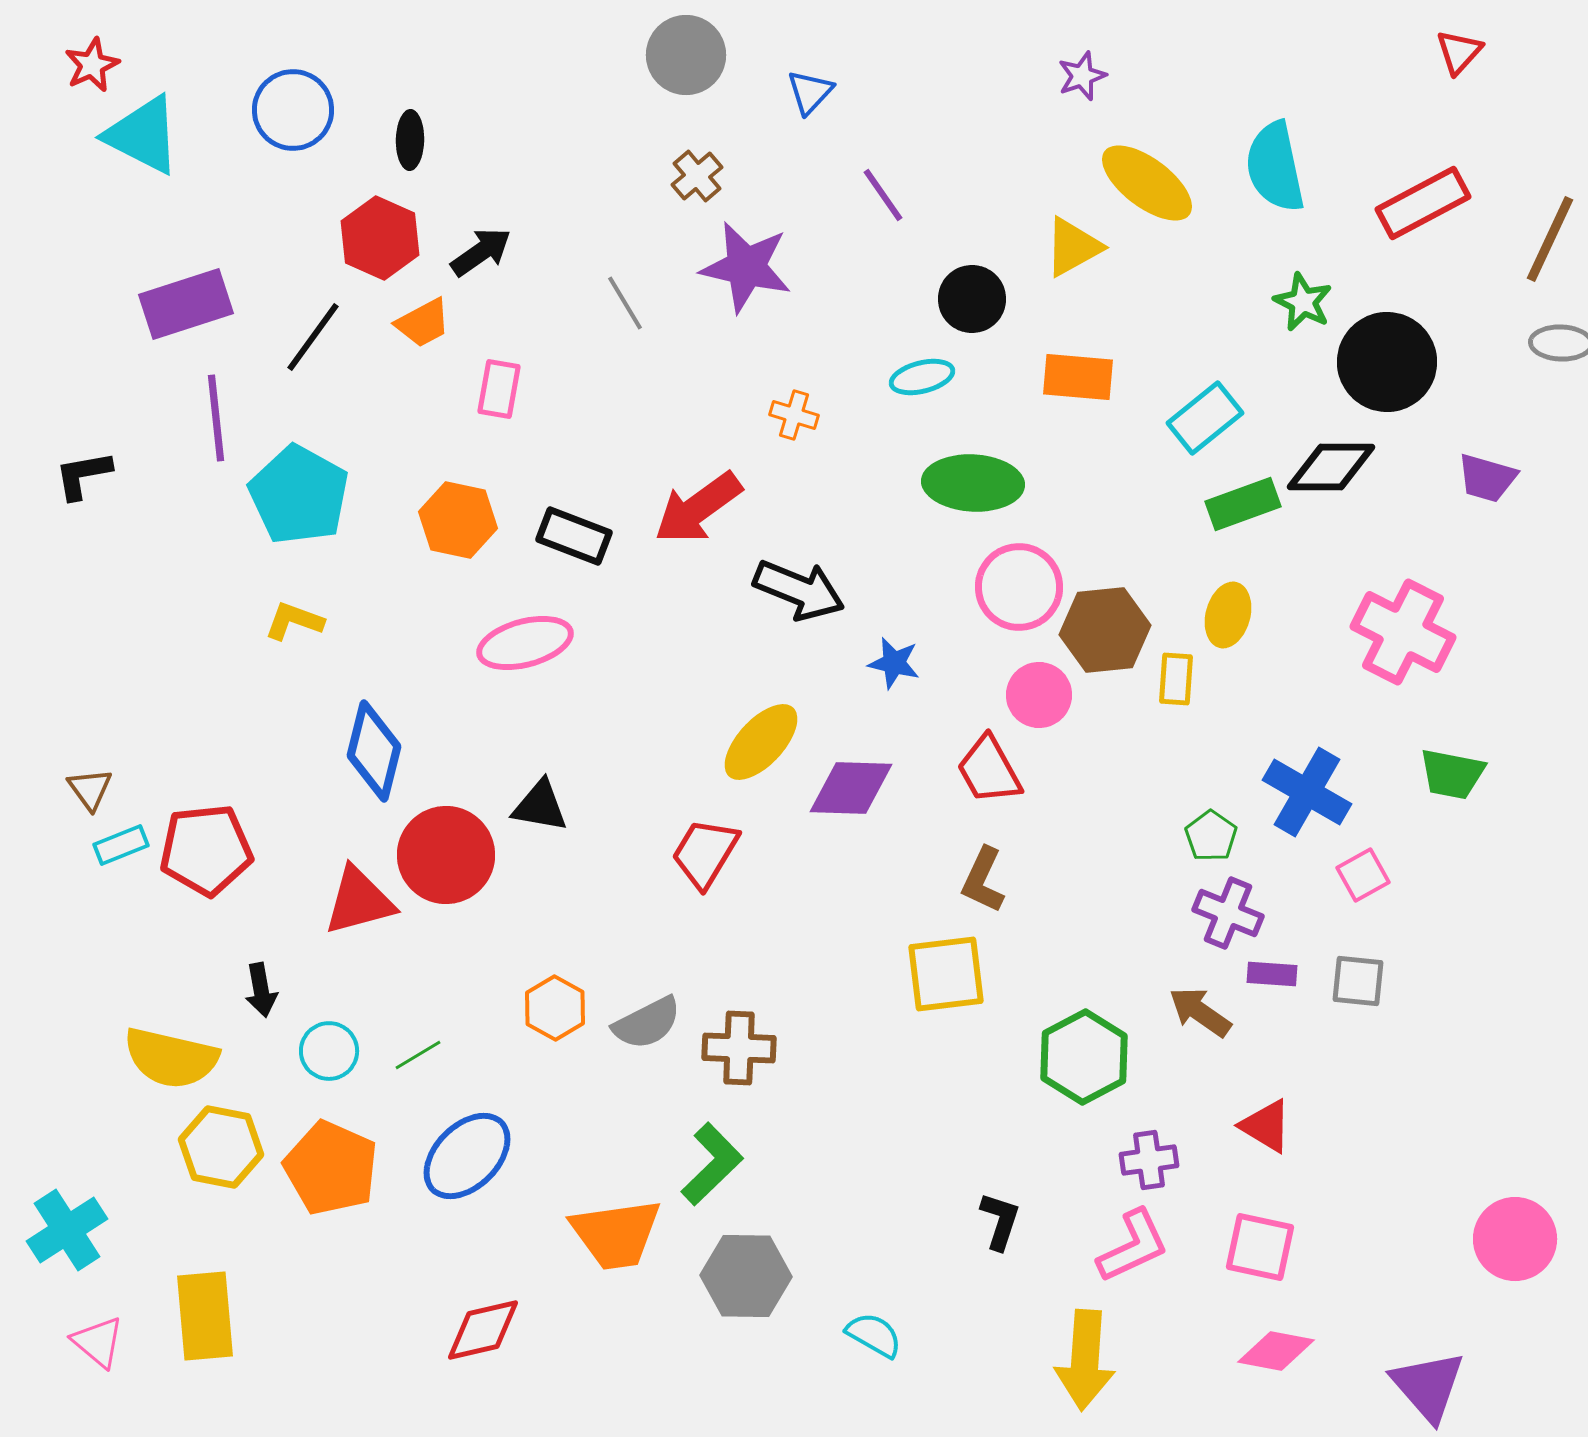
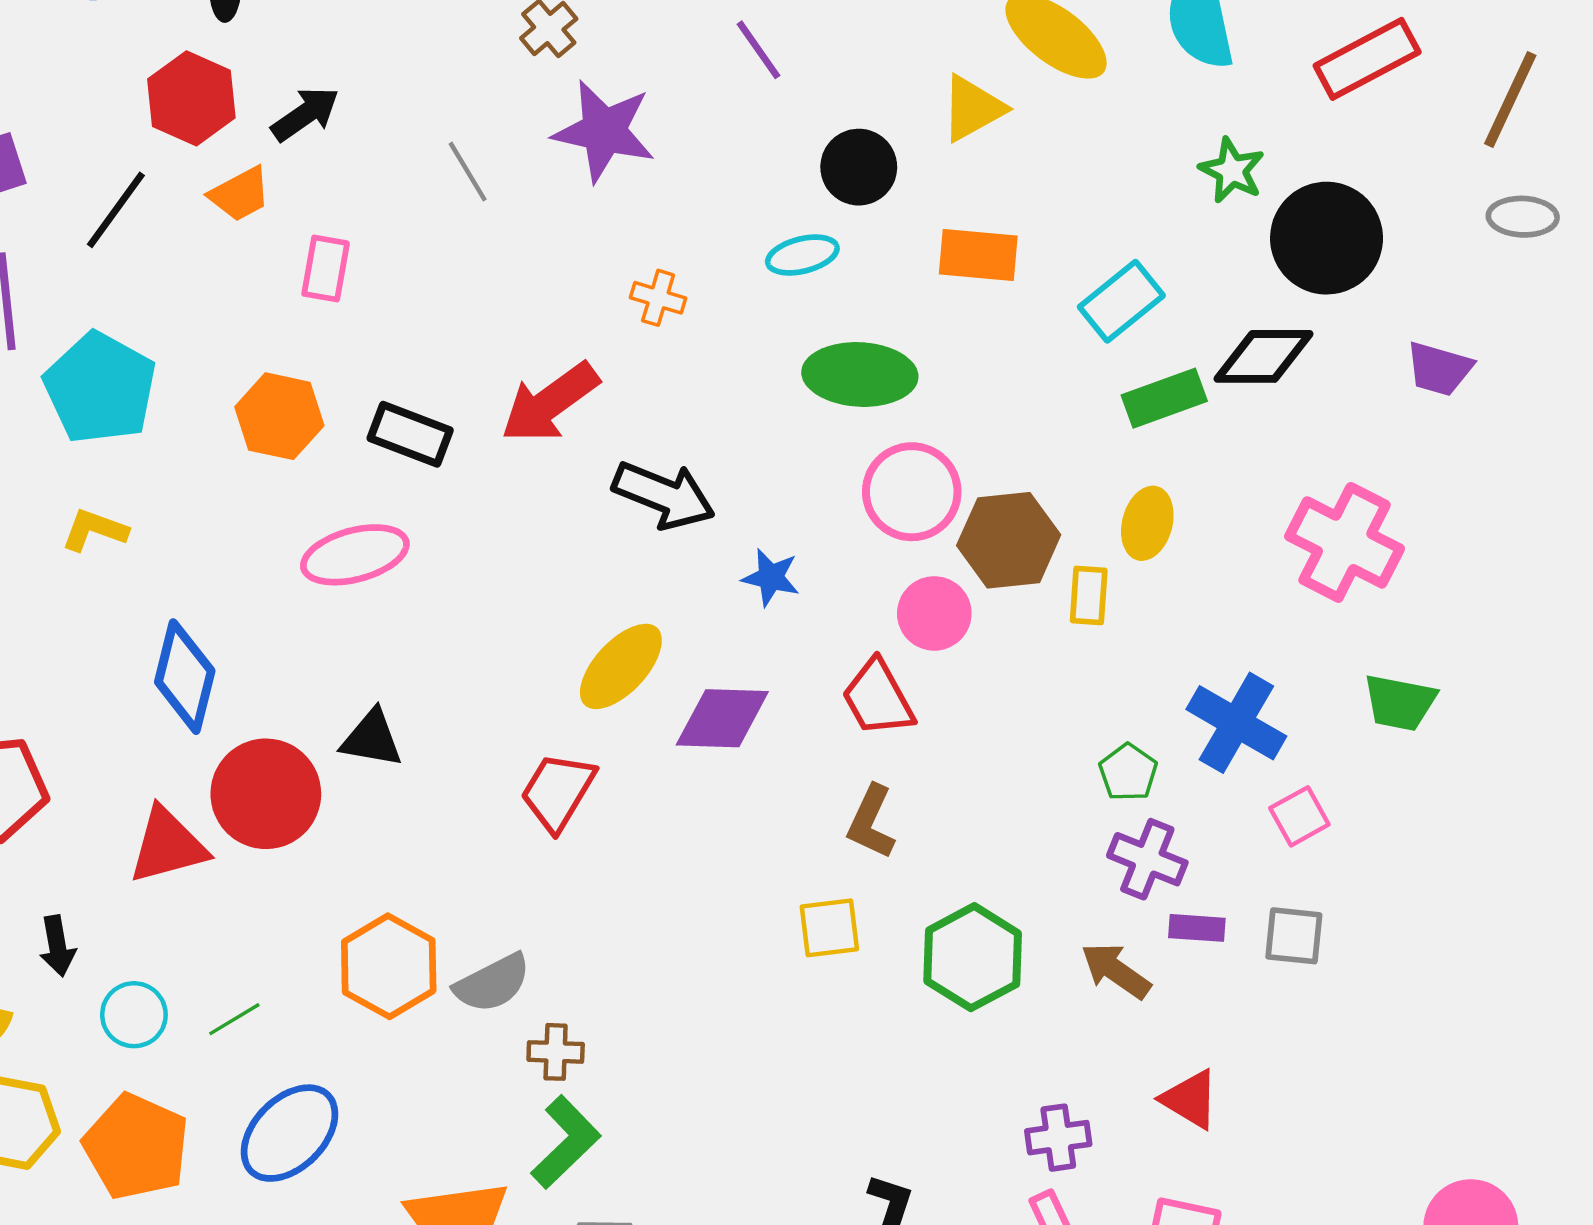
yellow square: (946, 974) -> (829, 928), size x0.7
orange hexagon: (555, 1008) -> (389, 966), size x1.4
brown cross: (739, 1048) -> (556, 1052), moved, size x0.7
green hexagon: (1084, 1057) -> (973, 957), moved

